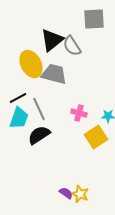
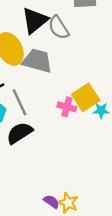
yellow square: (96, 137) -> (86, 97), moved

